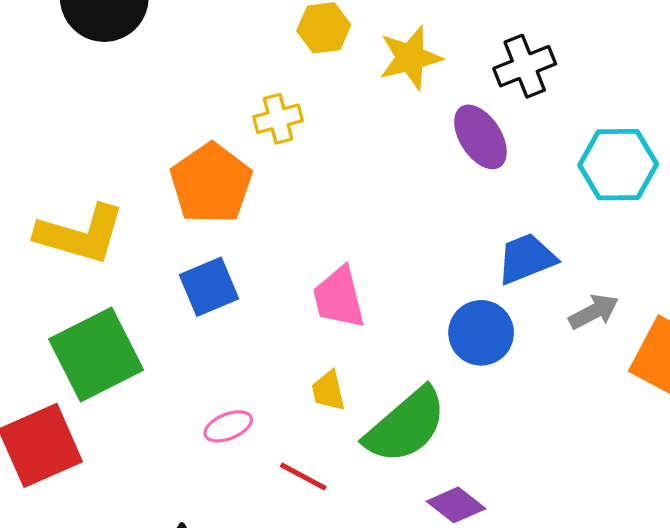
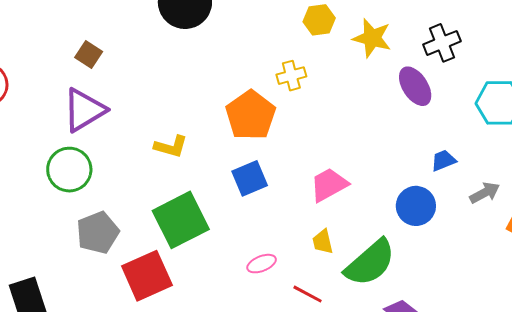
yellow star: (410, 58) -> (372, 38), turned 30
yellow L-shape: (80, 234) -> (171, 147), size x0.6
blue trapezoid: (526, 259) -> (443, 160), size x0.7
pink trapezoid: (339, 298) -> (329, 185), turned 75

